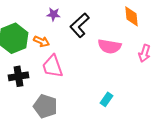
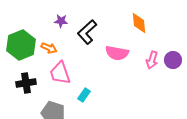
cyan rectangle: (106, 99) -> (84, 95), moved

